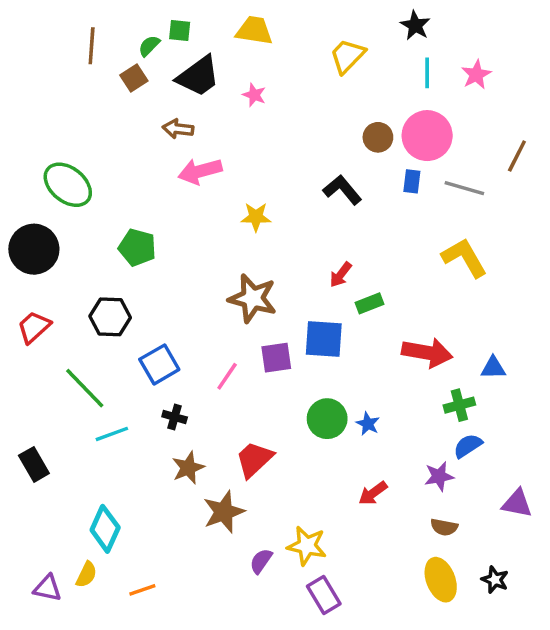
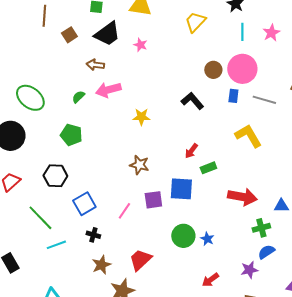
green semicircle: (149, 46) -> (78, 97), moved
yellow L-shape: (464, 258) -> (248, 136), moved
brown star: (253, 298) -> (139, 165), size x0.7

